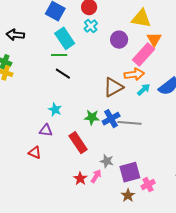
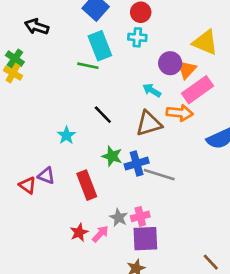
cyan cross: (91, 26) -> (137, 37), turned 32
orange triangle: (154, 39) -> (187, 69), moved
black line: (63, 74) -> (103, 115), moved
cyan arrow: (144, 90) -> (152, 90), moved, turned -120
purple triangle: (46, 130) -> (46, 176), moved
pink cross: (148, 185) -> (140, 216), moved

